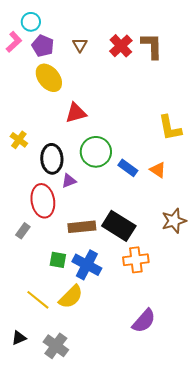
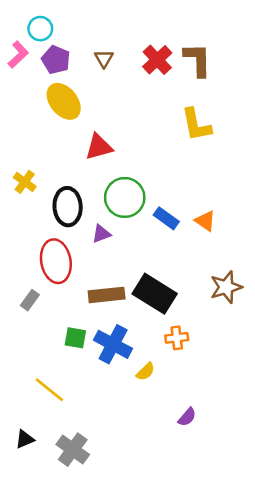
yellow L-shape: (170, 128) -> (196, 125), moved
purple triangle: (69, 181) -> (101, 234), moved
orange cross: (136, 260) -> (177, 338), size x0.7
yellow semicircle: (71, 297) -> (146, 372), moved, size x0.6
purple semicircle: (144, 321) -> (187, 417), size x0.6

